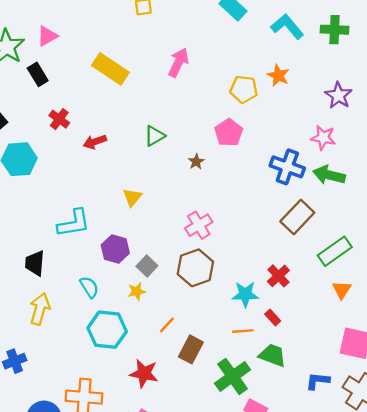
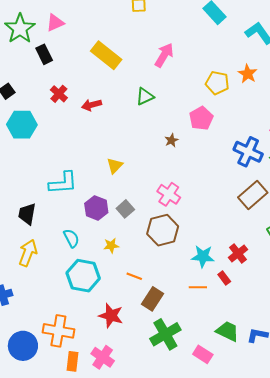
green triangle: (155, 136) -> (145, 97), moved
red arrow: (95, 142) -> (92, 105), moved
pink cross: (199, 225) -> (169, 194), turned -30
gray square: (147, 266) -> (125, 209), moved
red cross: (278, 276) -> (238, 254), moved
orange line: (167, 325) -> (134, 276), turned 63
green trapezoid: (273, 355) -> (228, 331), moved
green cross: (233, 376) -> (165, 334), moved

